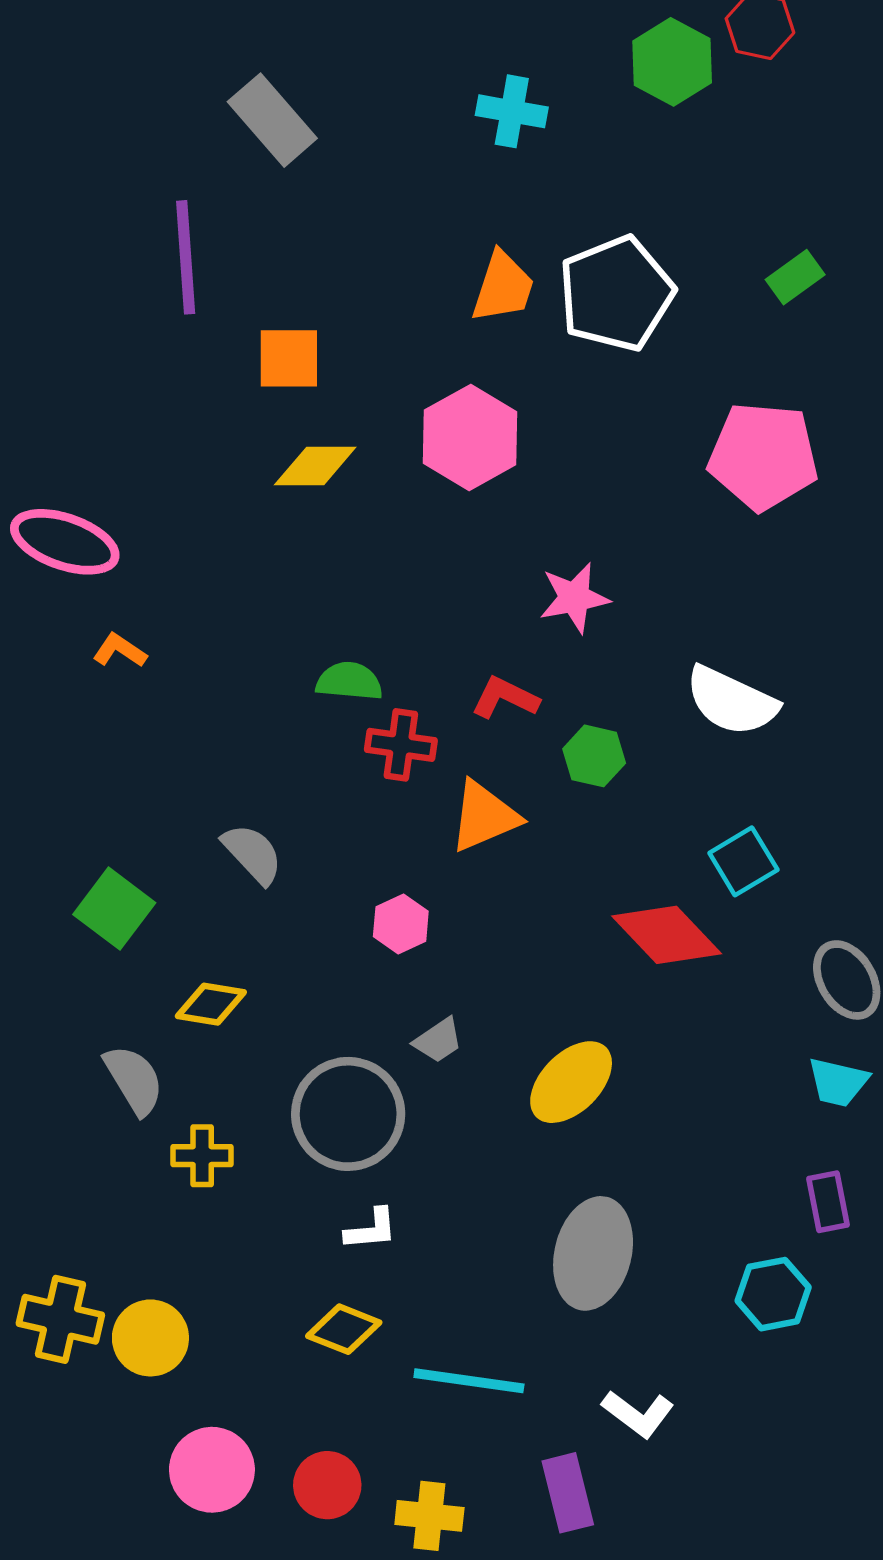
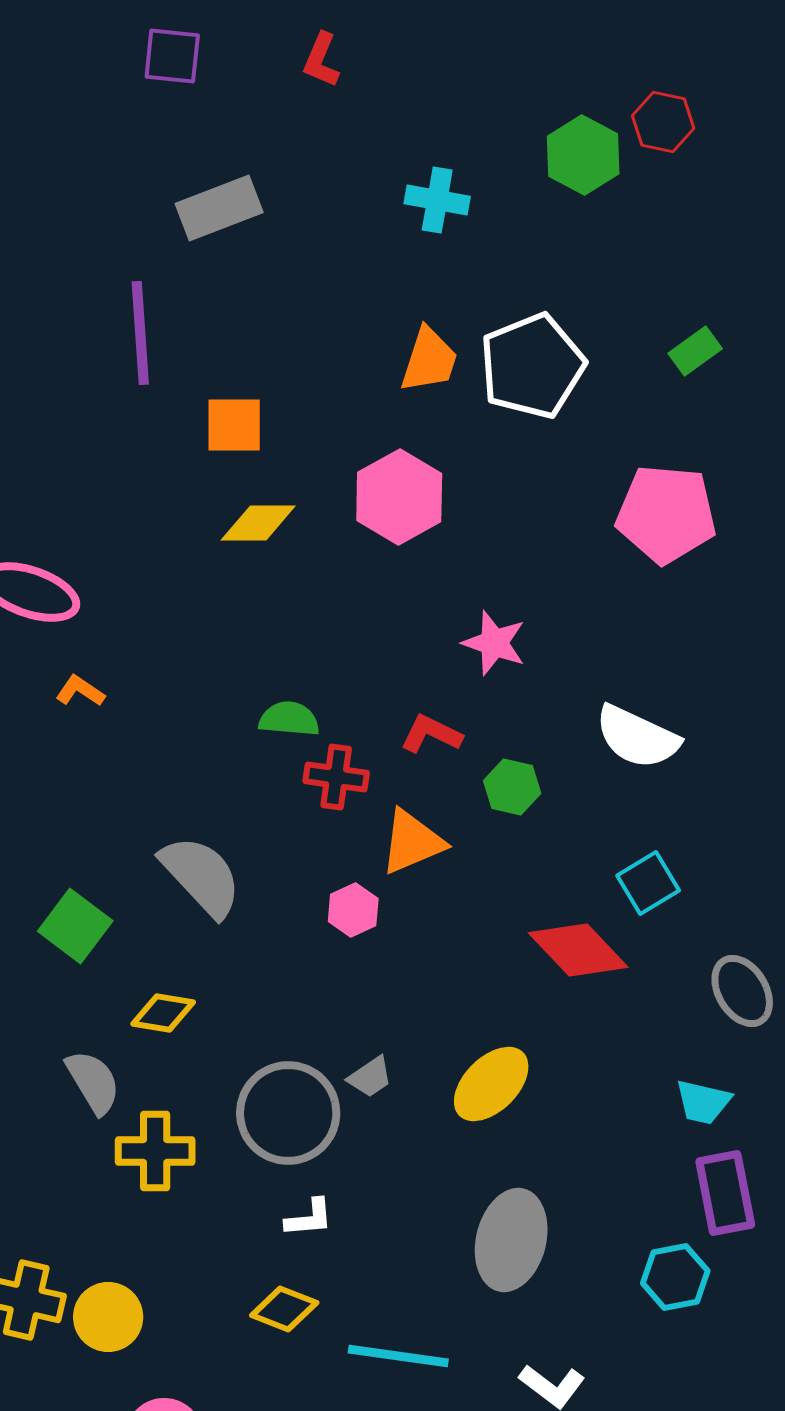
gray rectangle: (272, 120) -> (219, 208), turned -70
pink star: (574, 598) -> (494, 643), turned 30
gray semicircle: (253, 854) -> (201, 876), size x1.5
pink hexagon: (401, 924) -> (353, 910), moved
gray trapezoid: (438, 1040) -> (370, 1077), moved
cyan trapezoid: (838, 1082) -> (703, 1102), moved
yellow cross: (202, 1156) -> (155, 1151), size x1.4
purple rectangle: (828, 1202) -> (725, 1193), size x1.5

